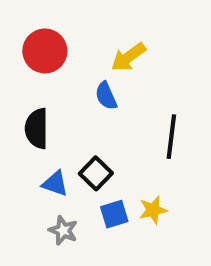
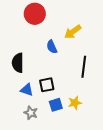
red circle: (45, 51) -> (35, 14), moved
yellow arrow: (128, 57) -> (73, 32), moved
black square: (96, 173) -> (47, 85), turned 35

